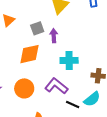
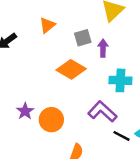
orange diamond: (29, 54) -> (71, 69), turned 40
orange circle: (24, 88) -> (51, 120), moved

